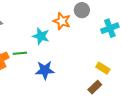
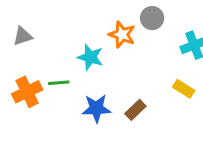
yellow rectangle: (103, 68) -> (184, 89), moved
brown rectangle: (95, 87) -> (135, 110), moved

